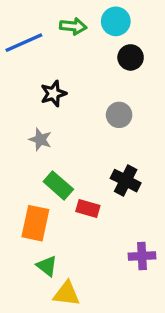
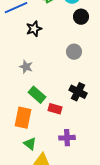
black star: (53, 94) -> (34, 29), moved
purple cross: (142, 256) -> (67, 138), moved

